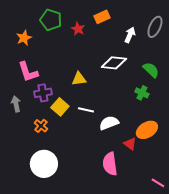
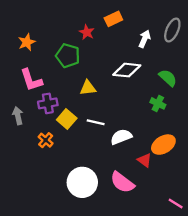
green pentagon: (51, 20) -> (68, 56), moved
white circle: (44, 164) -> (82, 182), moved
pink semicircle: (110, 164) -> (122, 182), turned -45

